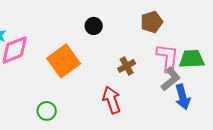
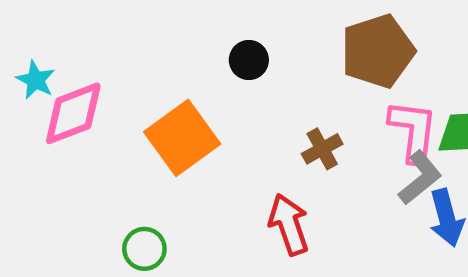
brown pentagon: (152, 22) -> (378, 51), size x1.5

